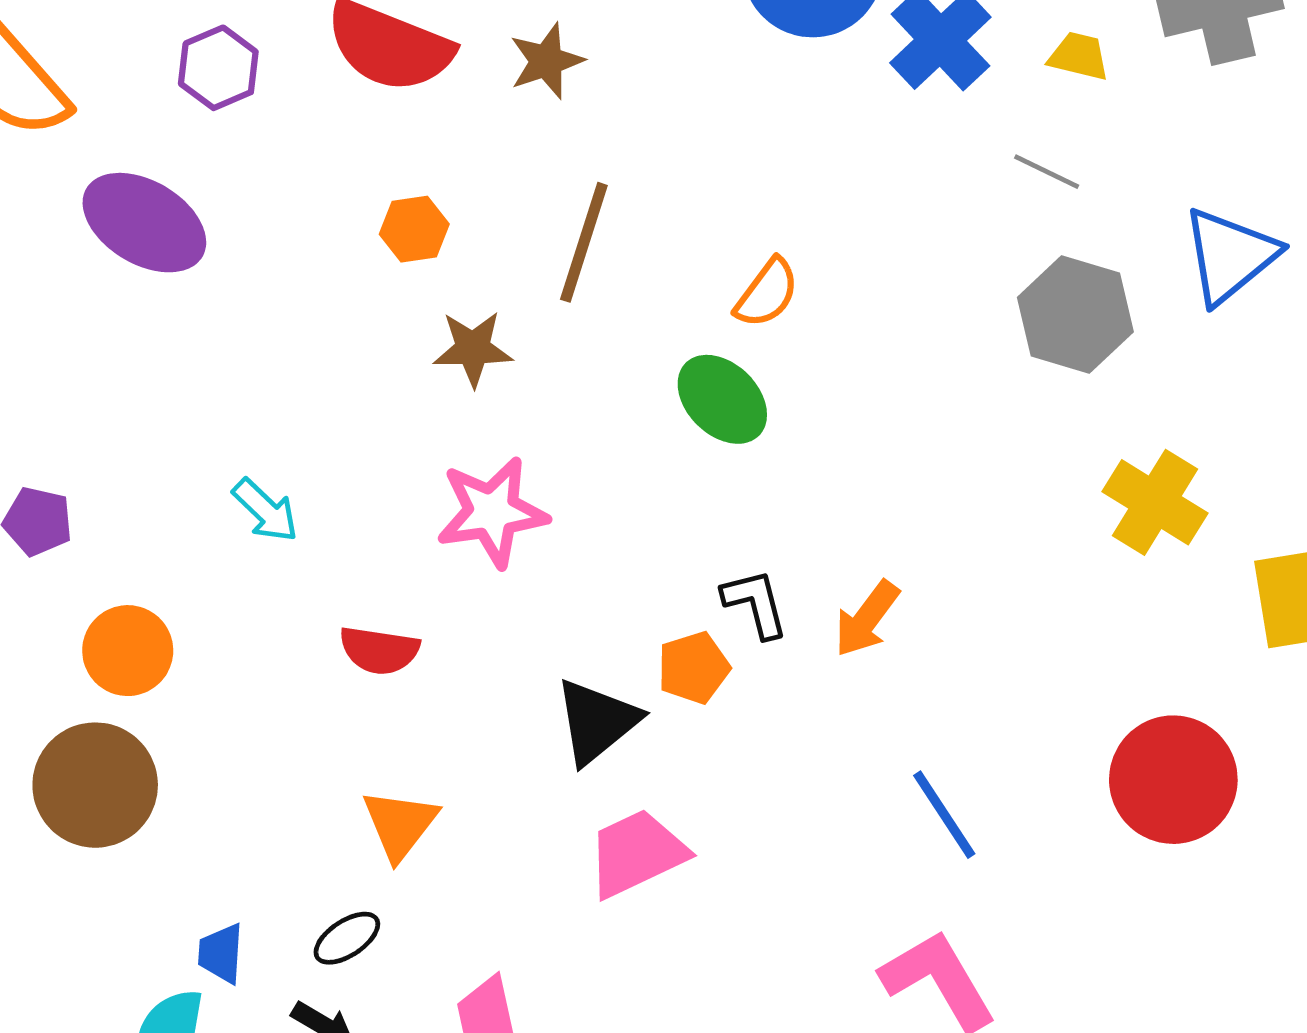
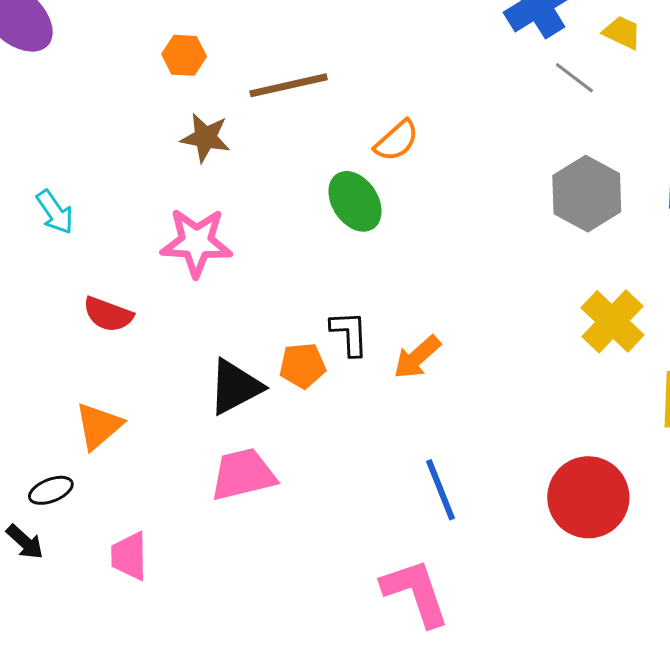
gray line: (1047, 172) -> (574, 78), moved
brown line: (584, 242) -> (289, 85), turned 48

